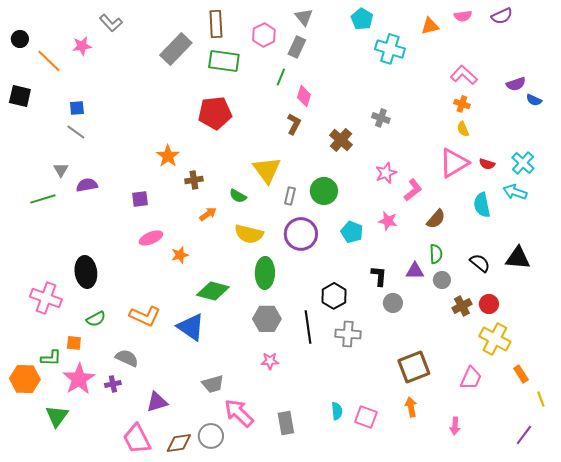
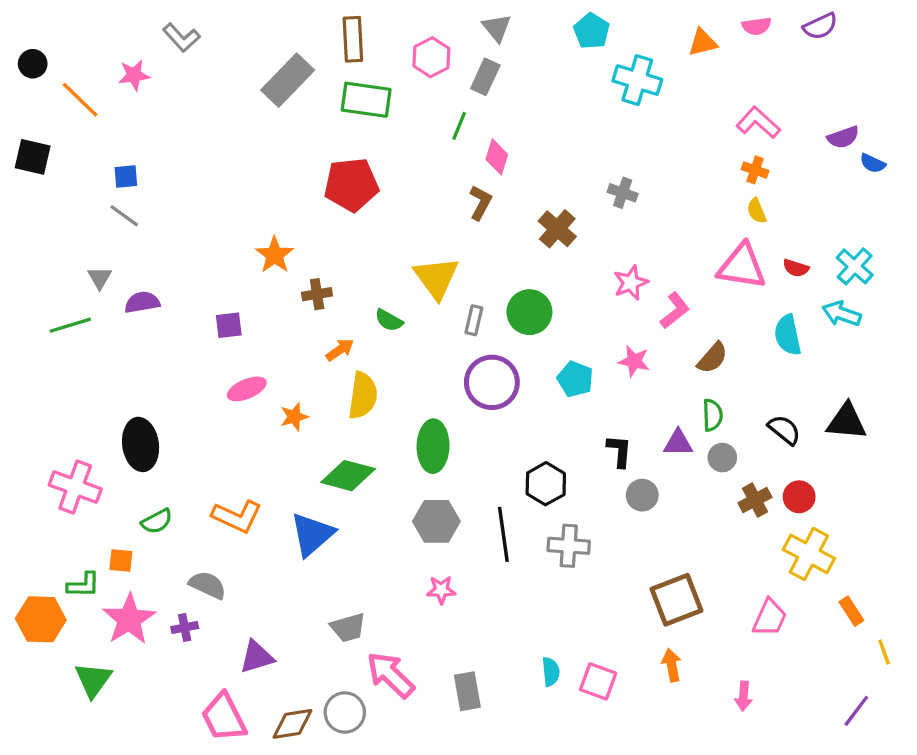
pink triangle: (454, 163) -> (742, 266), turned 40
yellow semicircle: (249, 234) -> (363, 395), moved, turned -96
blue triangle: (191, 327) -> (312, 534), turned 44

